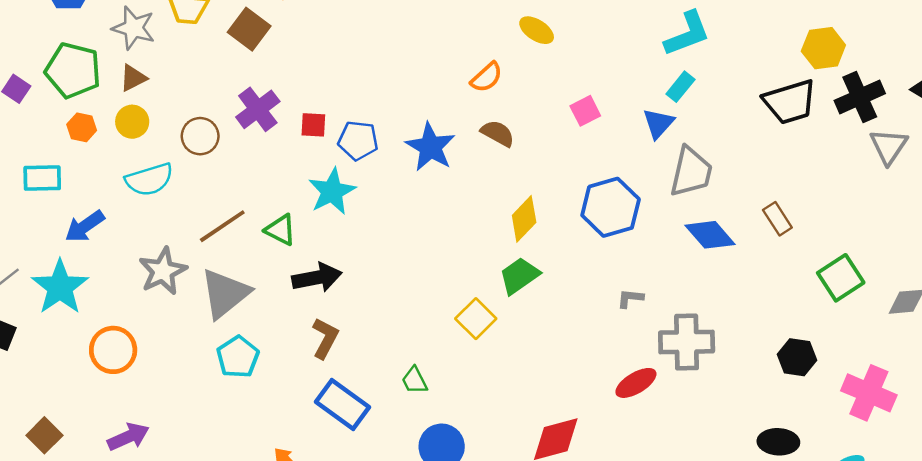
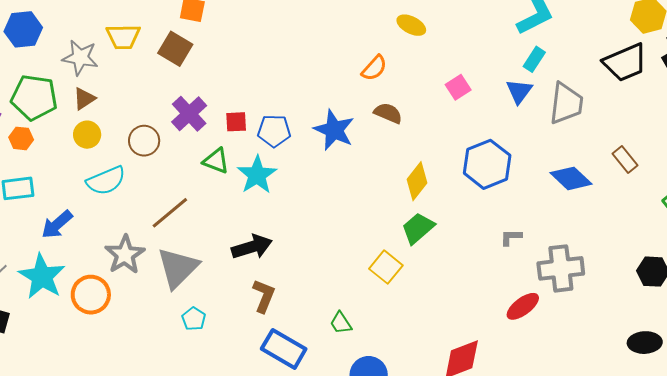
orange hexagon: (82, 127) -> (21, 138), moved
gray trapezoid: (691, 172) -> (566, 103), moved
green triangle: (280, 230) -> (216, 161), moved
orange circle: (113, 350) -> (91, 295), moved
cyan pentagon: (238, 357) -> (194, 319), size x0.7

